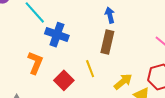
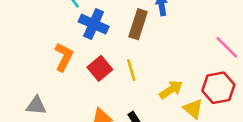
brown rectangle: (107, 42) -> (138, 24), moved
red square: (64, 80) -> (100, 68), moved

